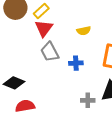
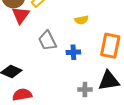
red triangle: (44, 28) -> (21, 15), moved

